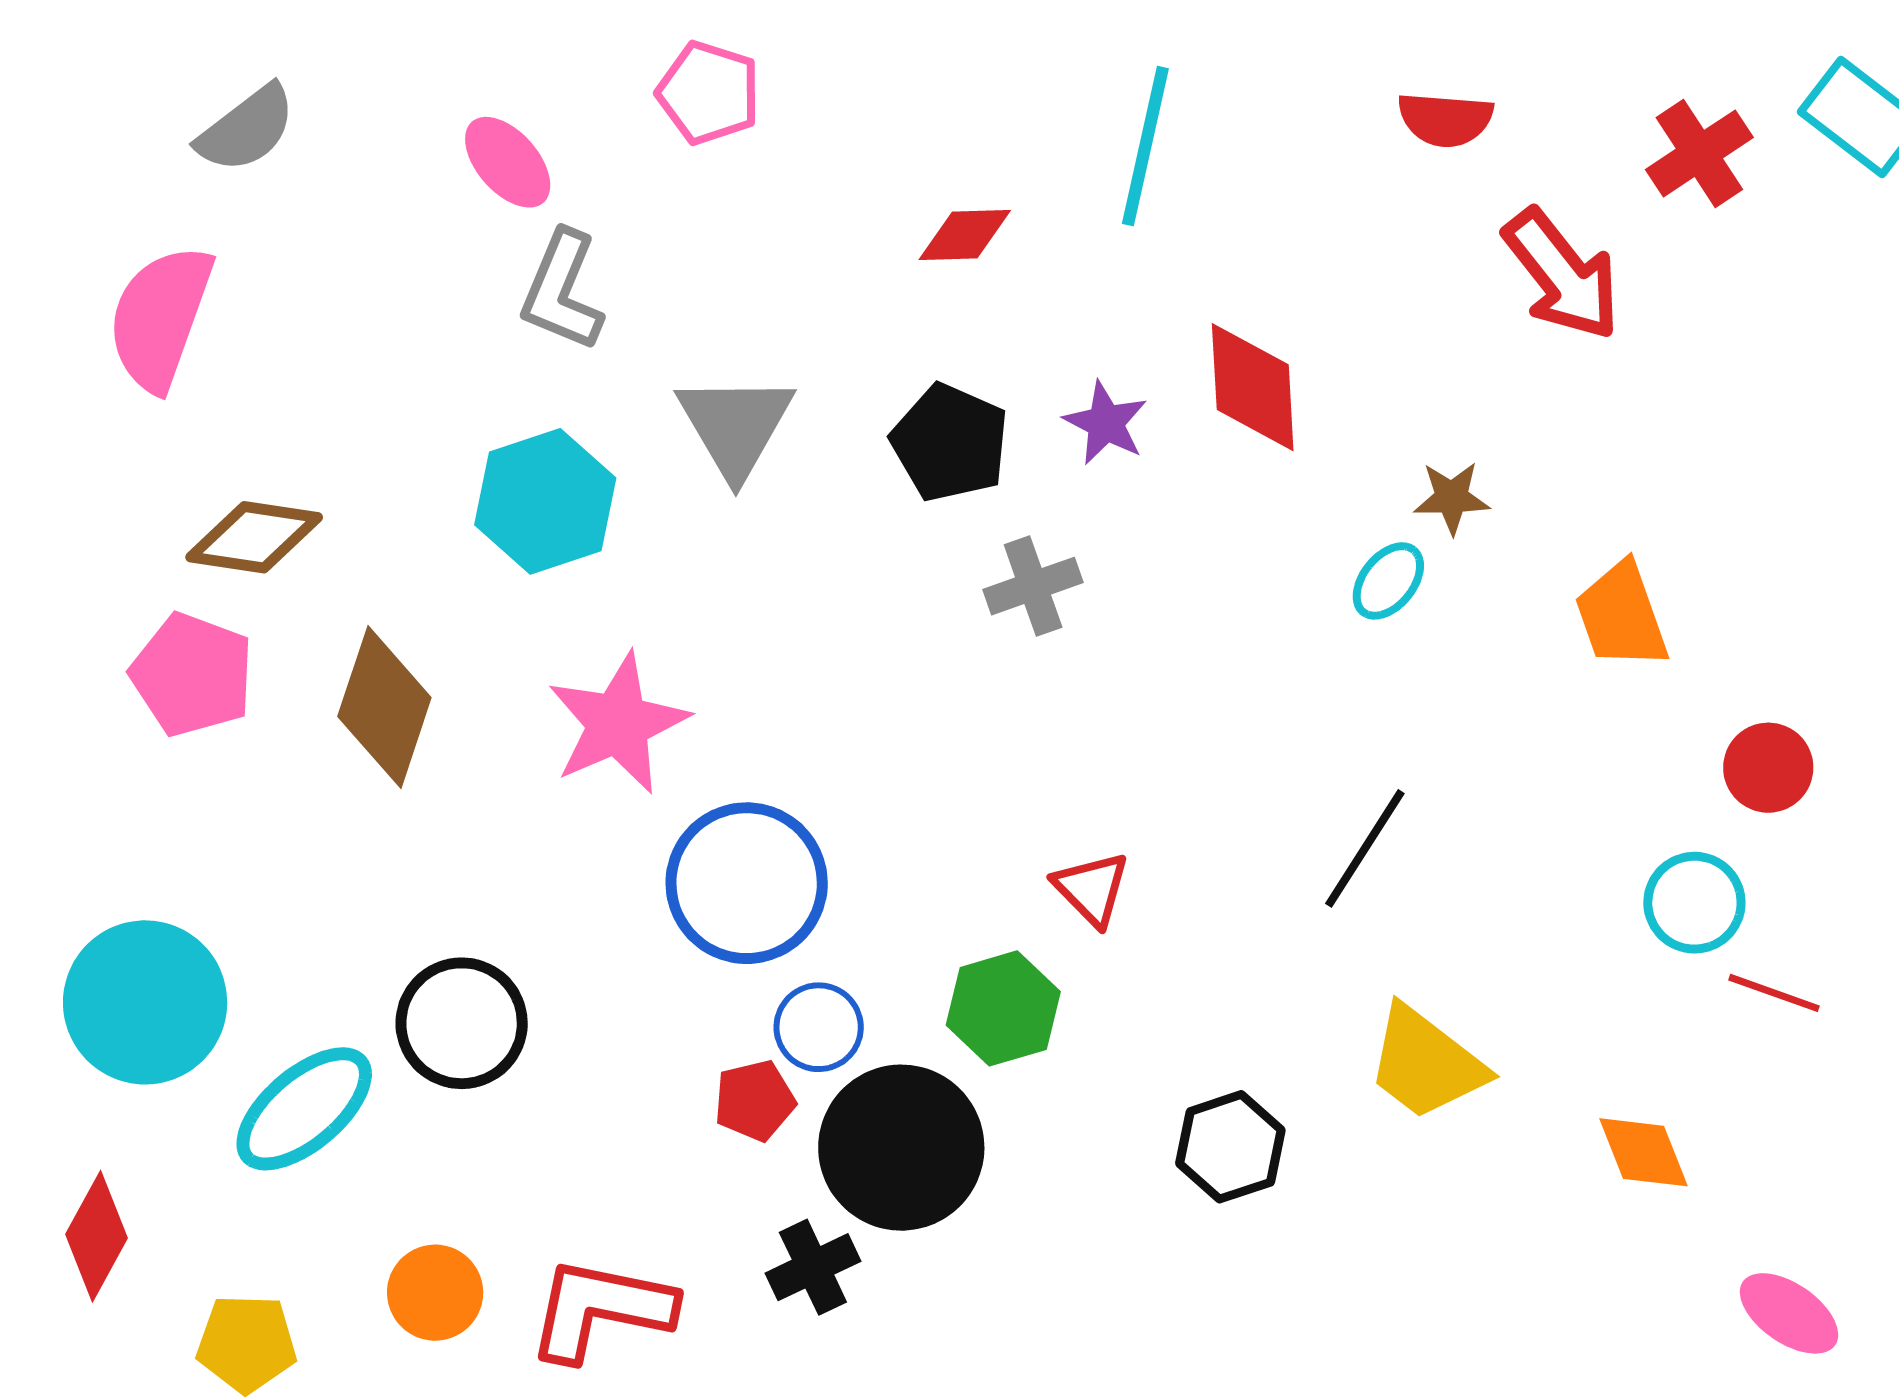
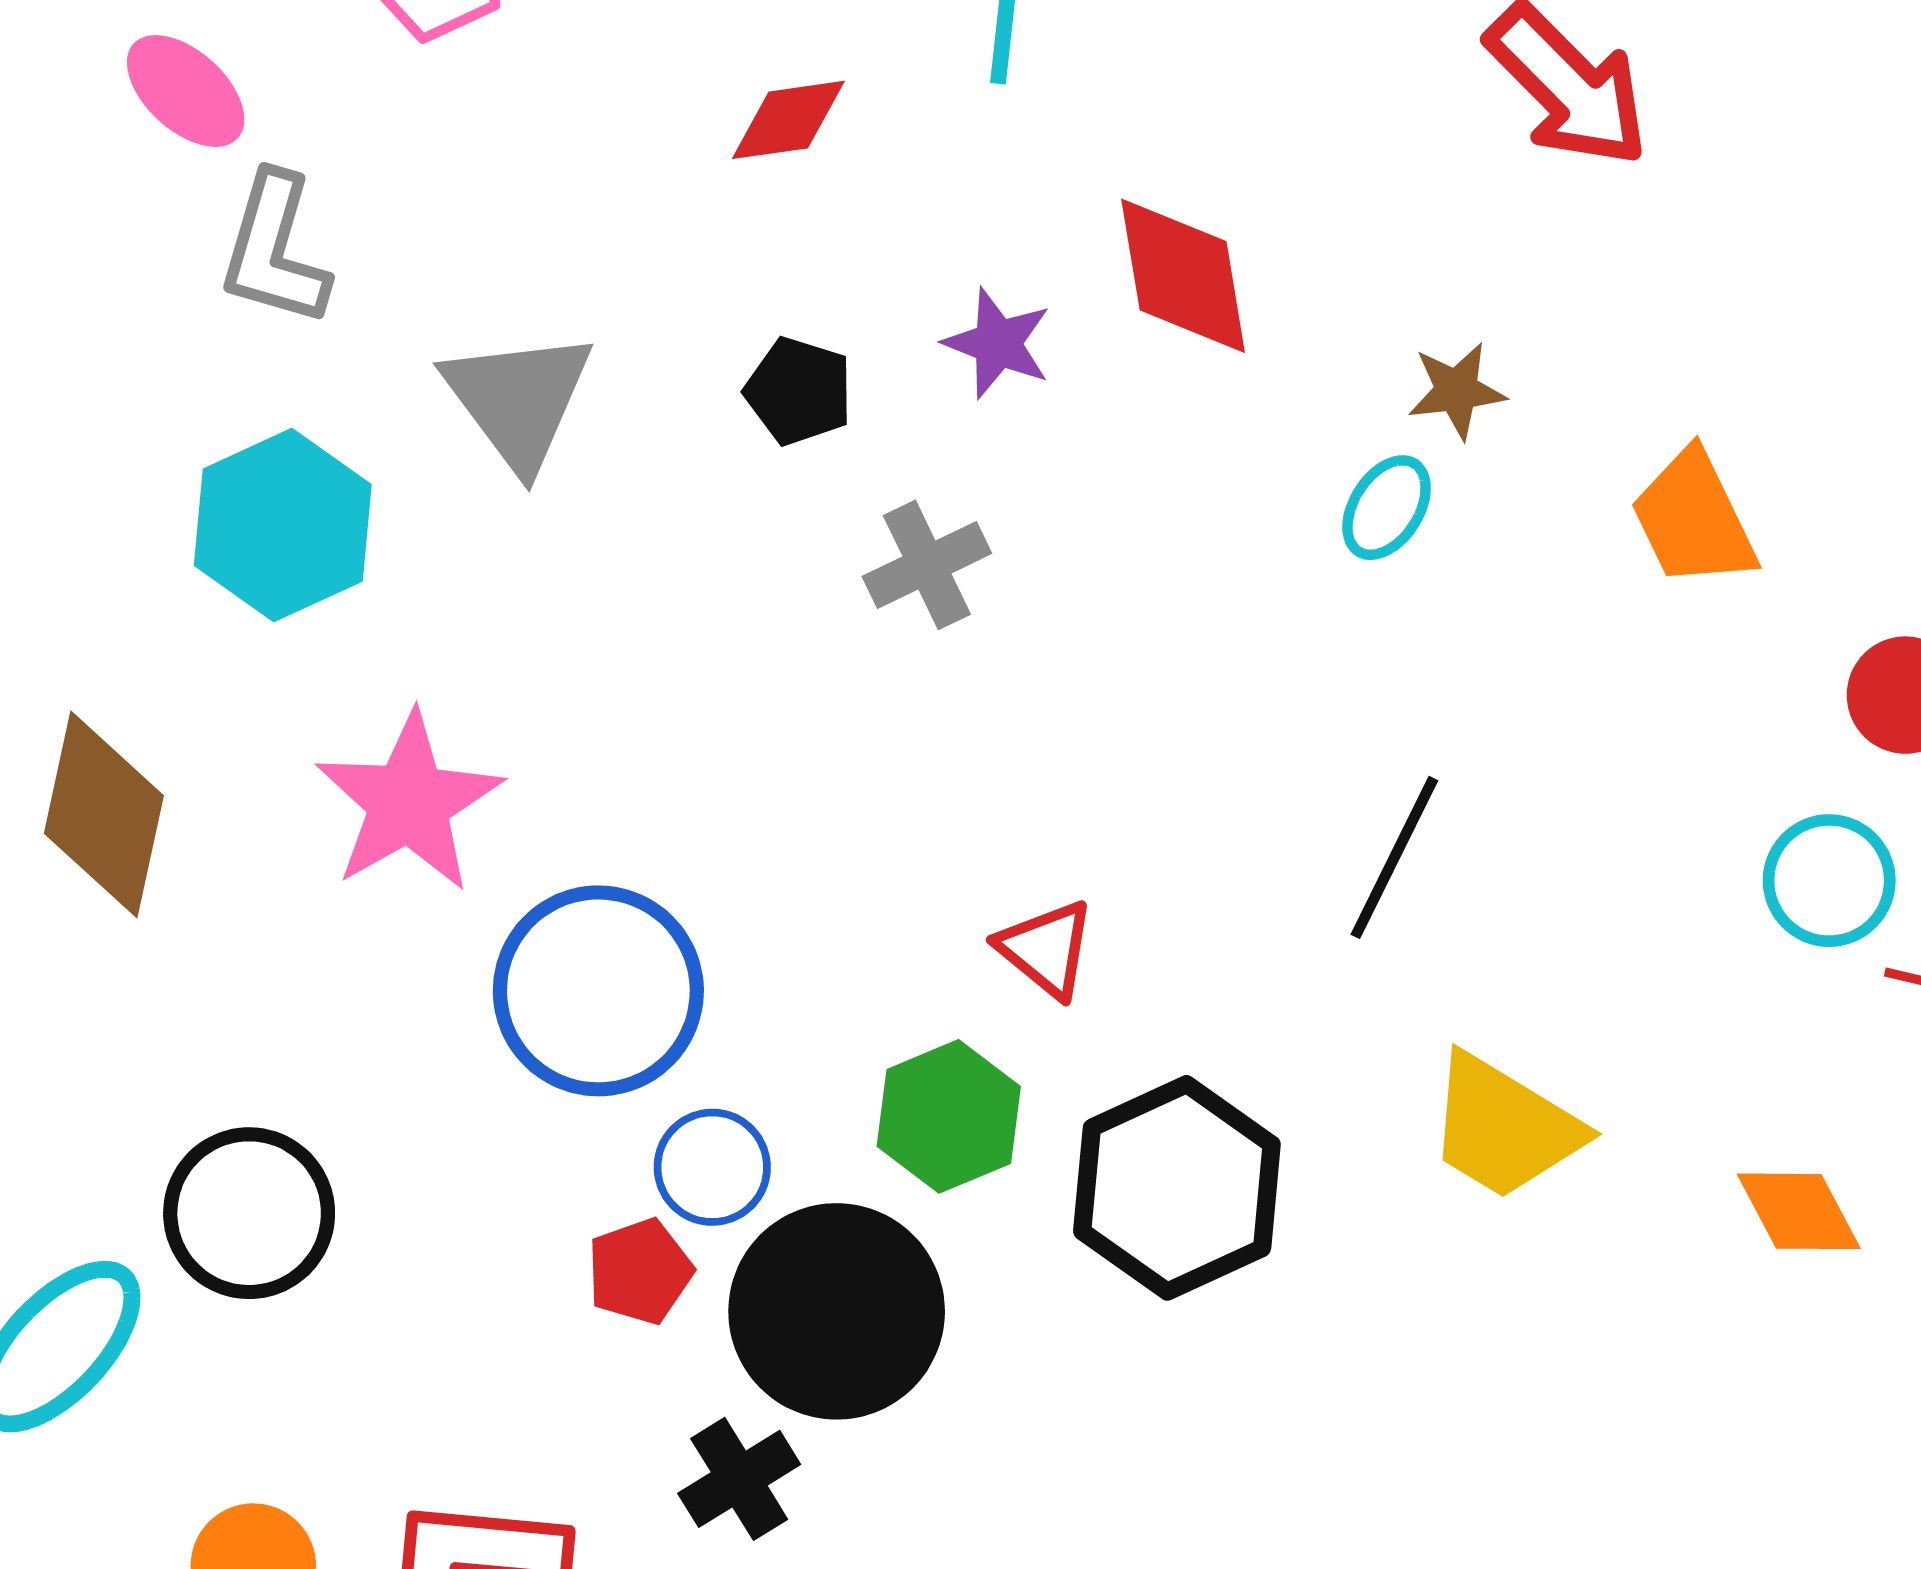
black pentagon: (950, 443) -> (799, 391), size x0.7
black hexagon: (1230, 1147) -> (1177, 1188), moved, size x1.5

